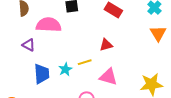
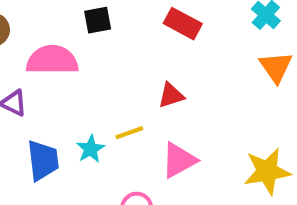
pink triangle: (108, 77) -> (179, 160), turned -42

